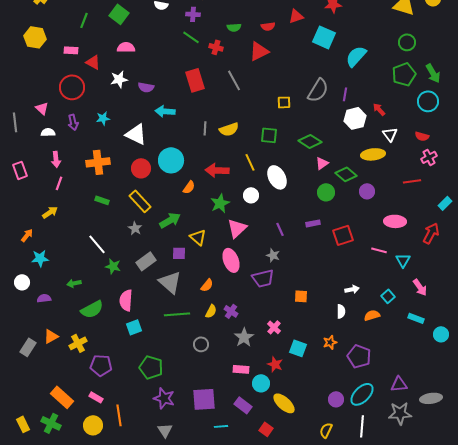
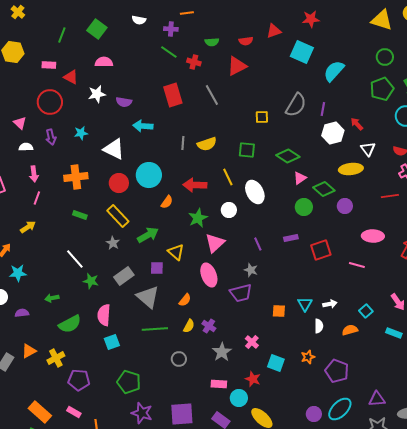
cyan triangle: (403, 260) -> (305, 304), moved

